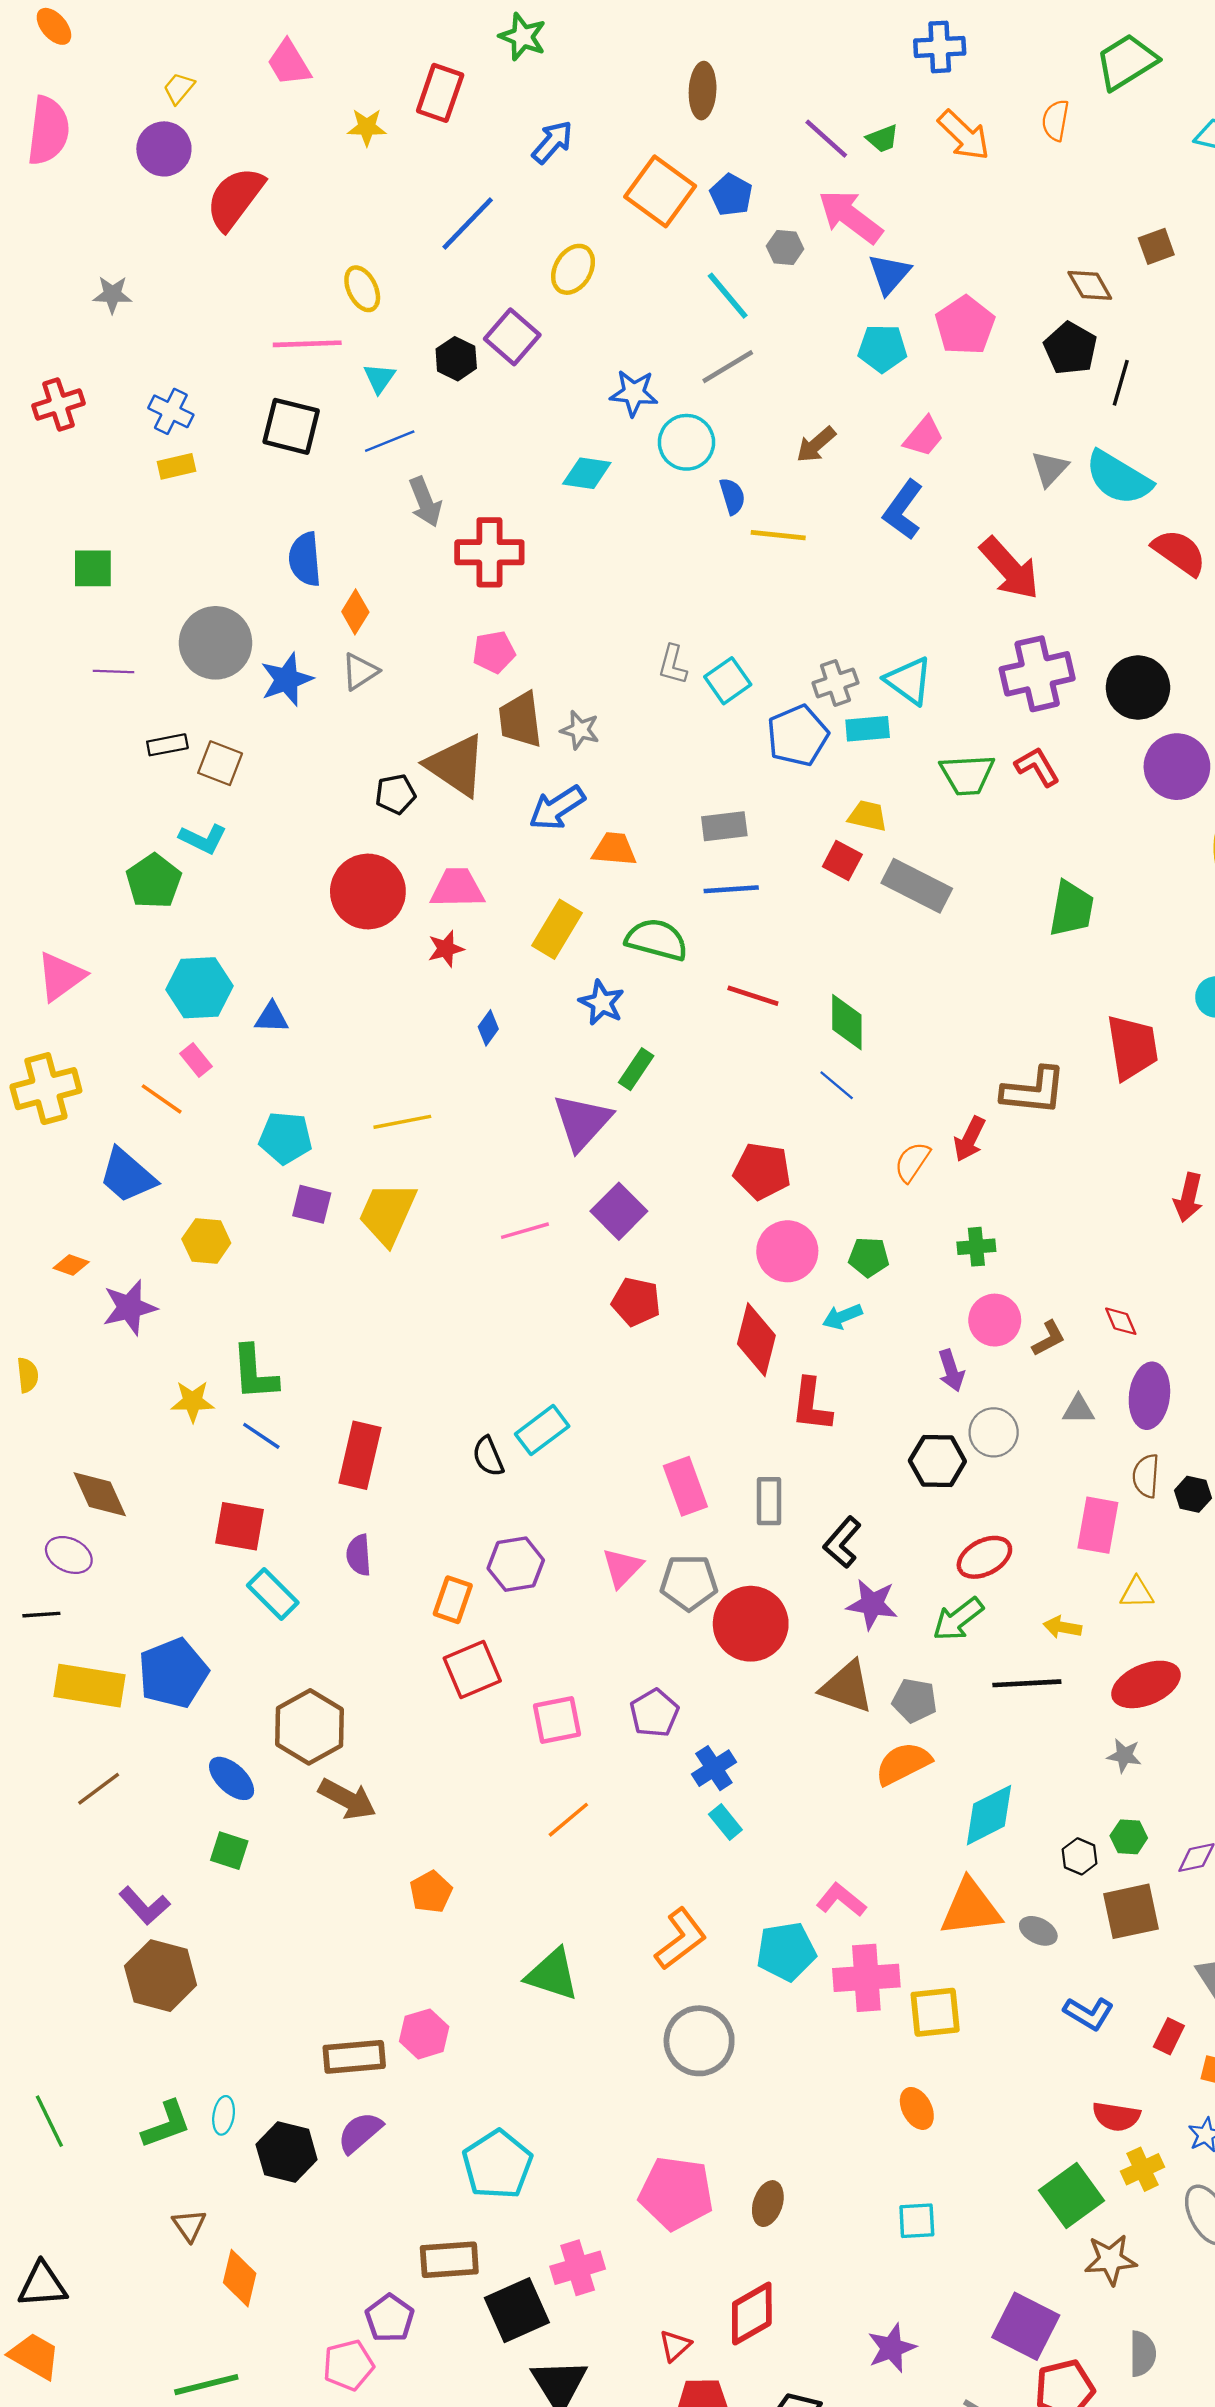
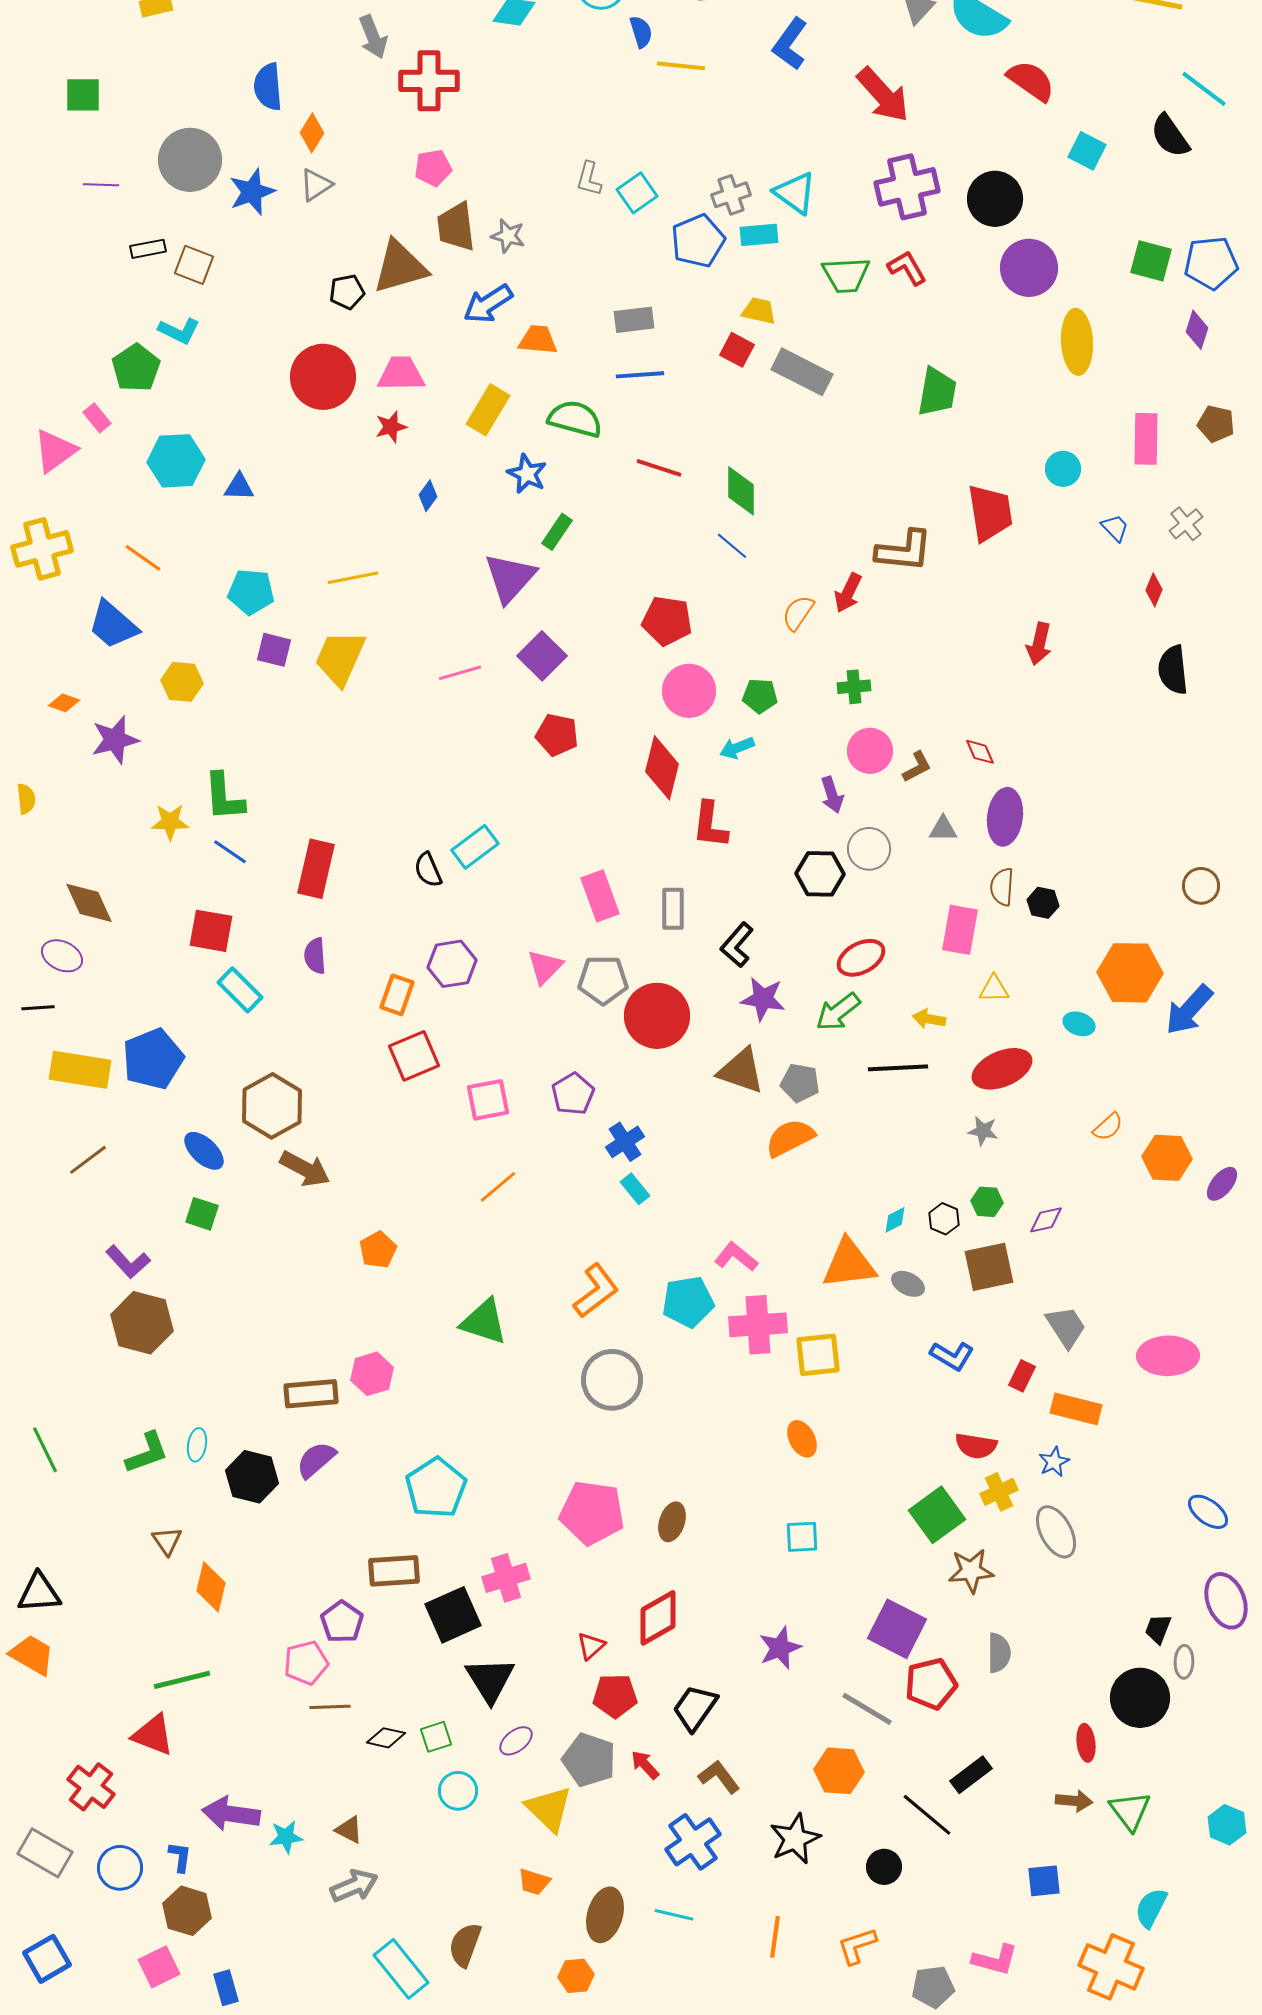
brown triangle: (456, 765) -> (400, 267), turned -50
pink rectangle: (196, 1060) -> (97, 418), moved
cyan diamond: (989, 1815) -> (895, 1220), moved, size x0.5

